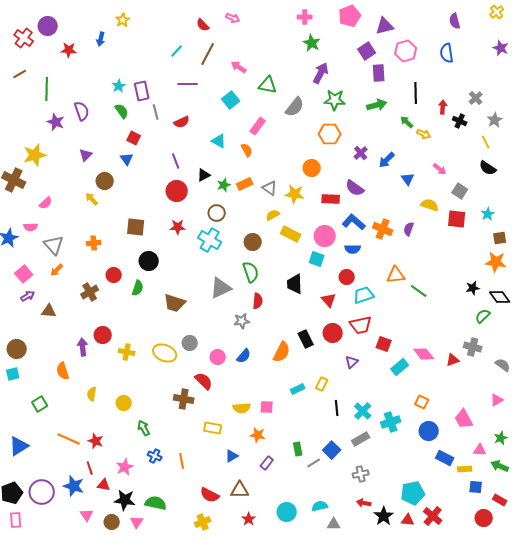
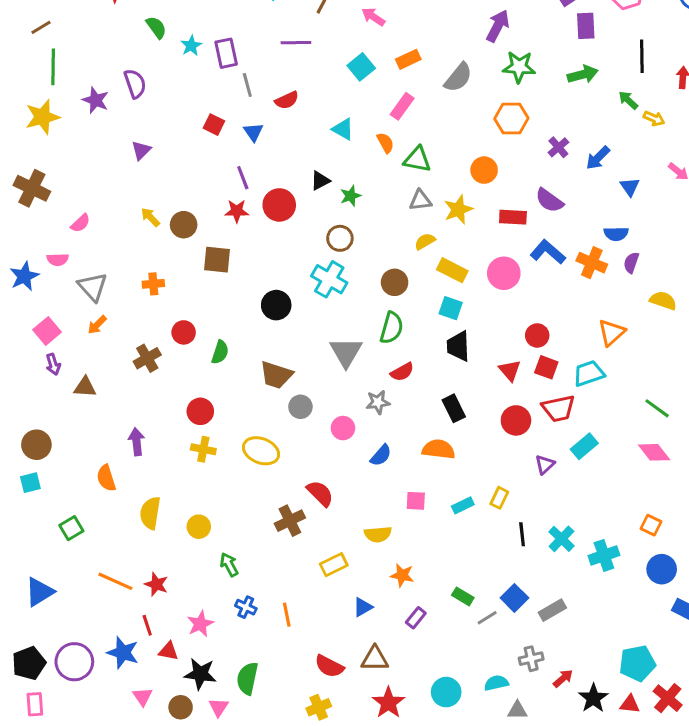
green triangle: (268, 85) -> (417, 159), moved
green line: (47, 89) -> (53, 67), moved
green semicircle: (122, 111) -> (156, 27), moved
yellow star: (35, 155) -> (42, 117), moved
blue triangle: (127, 159) -> (253, 132), moved
purple line: (176, 161) -> (243, 178), moved
brown circle: (105, 181) -> (184, 225), moved
orange rectangle: (245, 184) -> (408, 59), moved
gray triangle: (270, 188) -> (420, 200), turned -42
yellow star: (295, 194) -> (458, 210), turned -30
yellow semicircle: (430, 205) -> (663, 301), moved
red star: (178, 227) -> (237, 211), moved
blue semicircle: (353, 249) -> (616, 234), moved
cyan square: (317, 259) -> (451, 308), moved
black circle: (149, 261) -> (276, 305), moved
green semicircle: (251, 272) -> (392, 328), turned 35
orange triangle: (396, 275) -> (612, 332), turned -36
gray triangle: (221, 288) -> (346, 352), turned -35
green line: (419, 291) -> (657, 408), moved
cyan trapezoid: (364, 295) -> (589, 373), moved
purple arrow: (28, 296) -> (53, 364), turned 104
red semicircle: (258, 301) -> (402, 372), turned 56
red circle: (103, 335) -> (200, 411), moved
black rectangle: (306, 339) -> (454, 408), moved
gray circle: (190, 343) -> (300, 407), moved
red square: (384, 344) -> (546, 367), moved
orange semicircle: (282, 352) -> (439, 449), turned -110
pink circle: (218, 357) -> (343, 428), moved
cyan rectangle: (400, 367) -> (584, 446), moved
yellow semicircle: (92, 394) -> (150, 513), size x1.5
brown cross: (184, 399) -> (290, 521), turned -36
pink square: (267, 407) -> (416, 501), moved
yellow rectangle: (213, 428) -> (334, 565), turned -36
gray rectangle: (361, 439) -> (552, 610), moved
green rectangle: (298, 449) -> (463, 596), turned -48
gray cross: (361, 474) -> (531, 659), moved
green semicircle: (156, 503) -> (247, 678), turned -90
red arrow: (364, 503) -> (563, 678), turned 128
red star: (249, 519) -> (388, 703), size x1.5

